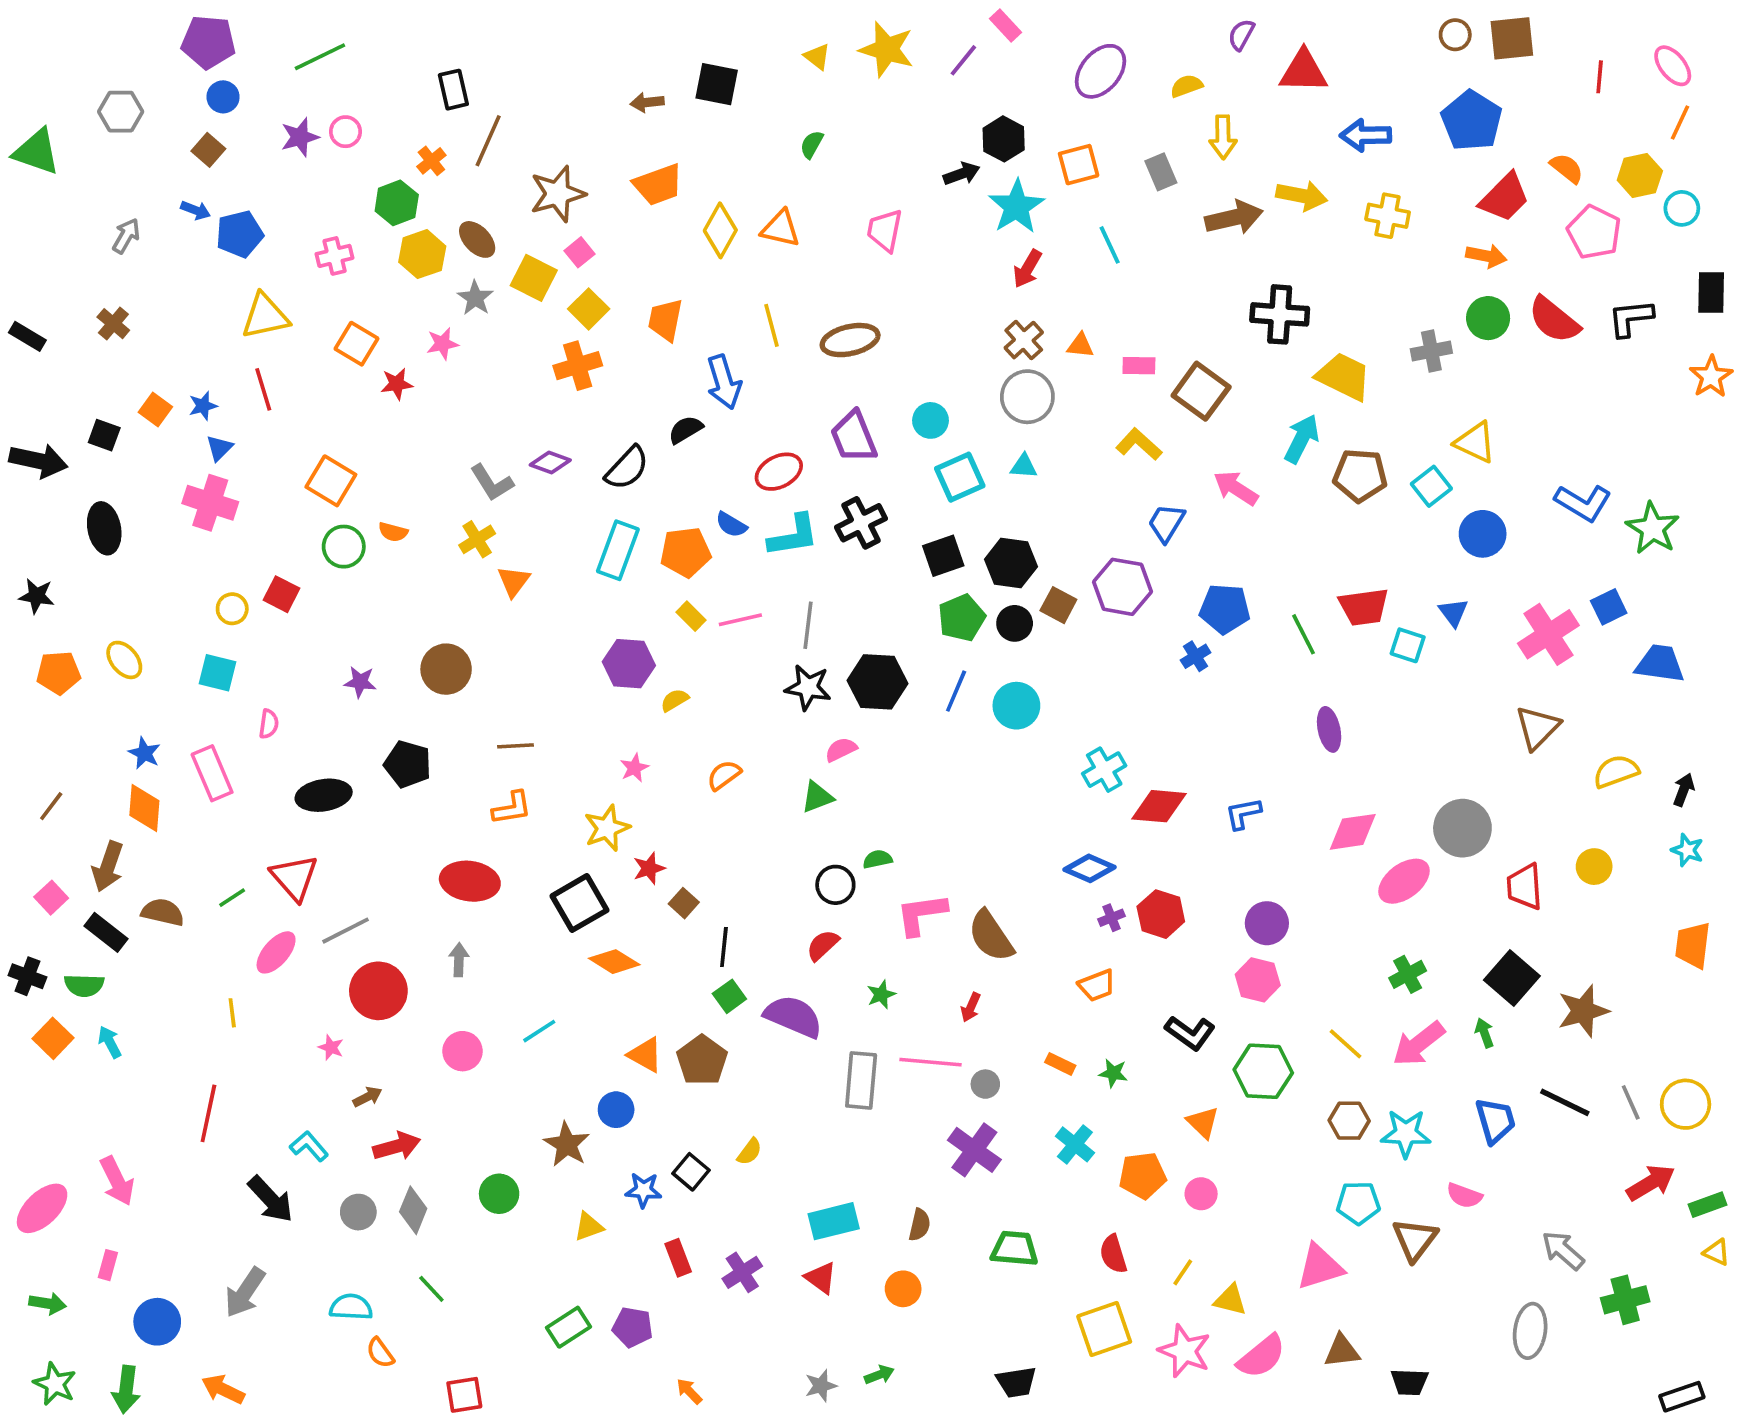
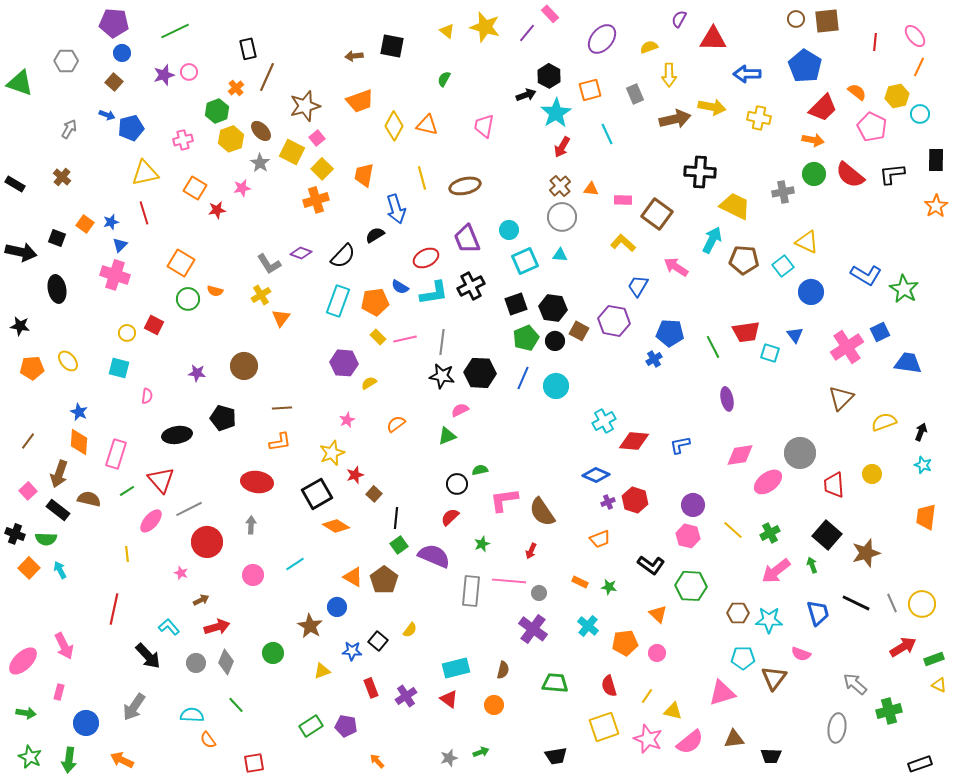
pink rectangle: (212, 773) -> (116, 454), moved, turned 40
yellow line: (1345, 1044) -> (733, 530), moved

